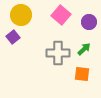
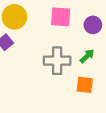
pink square: (61, 15) -> (61, 17), turned -36

